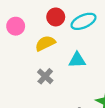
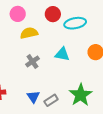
yellow semicircle: (45, 43) -> (29, 33), moved

